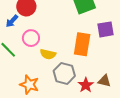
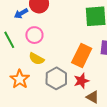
yellow semicircle: (48, 54) -> (36, 59), moved
red star: (86, 85) -> (81, 81), moved

